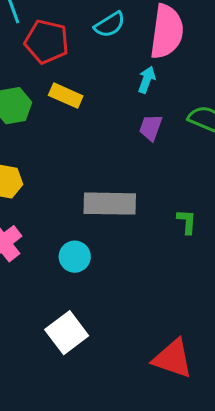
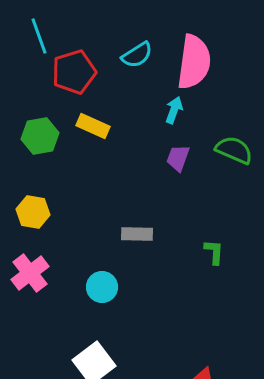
red pentagon: (47, 42) -> (74, 72), turned -30
gray rectangle: (110, 204) -> (137, 234), size x0.6

